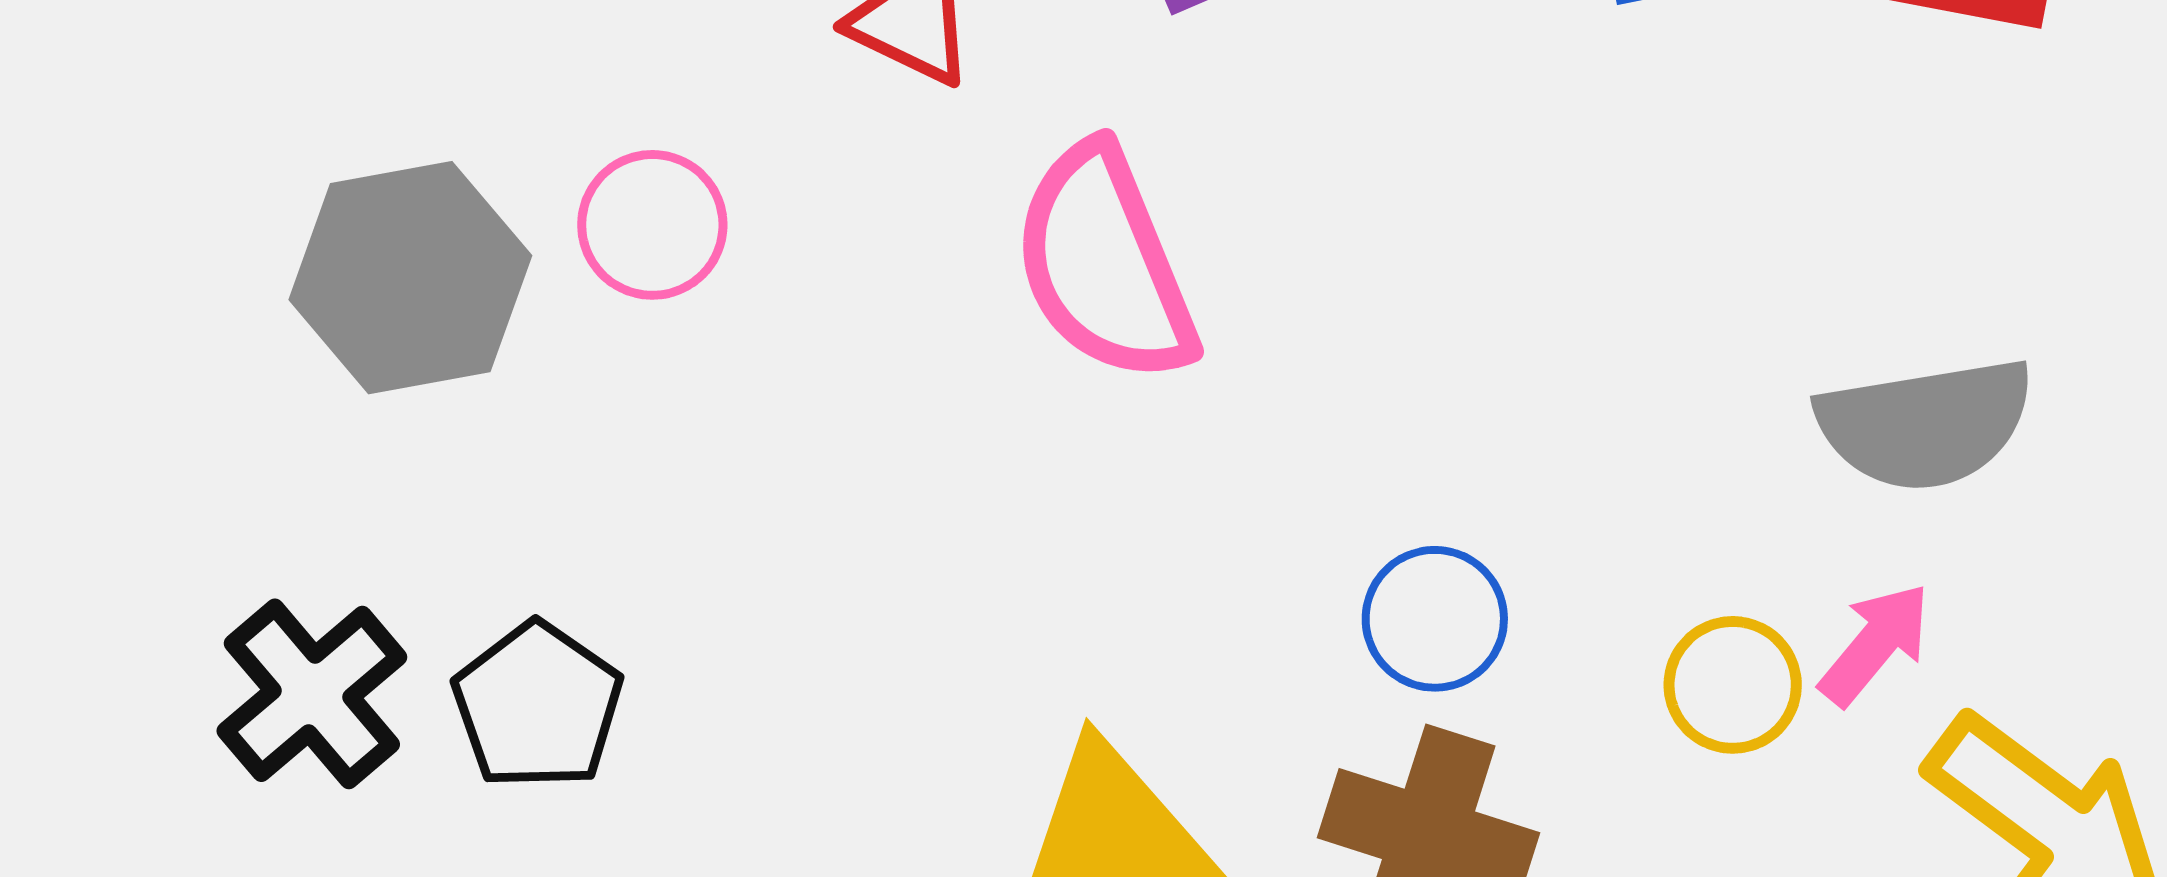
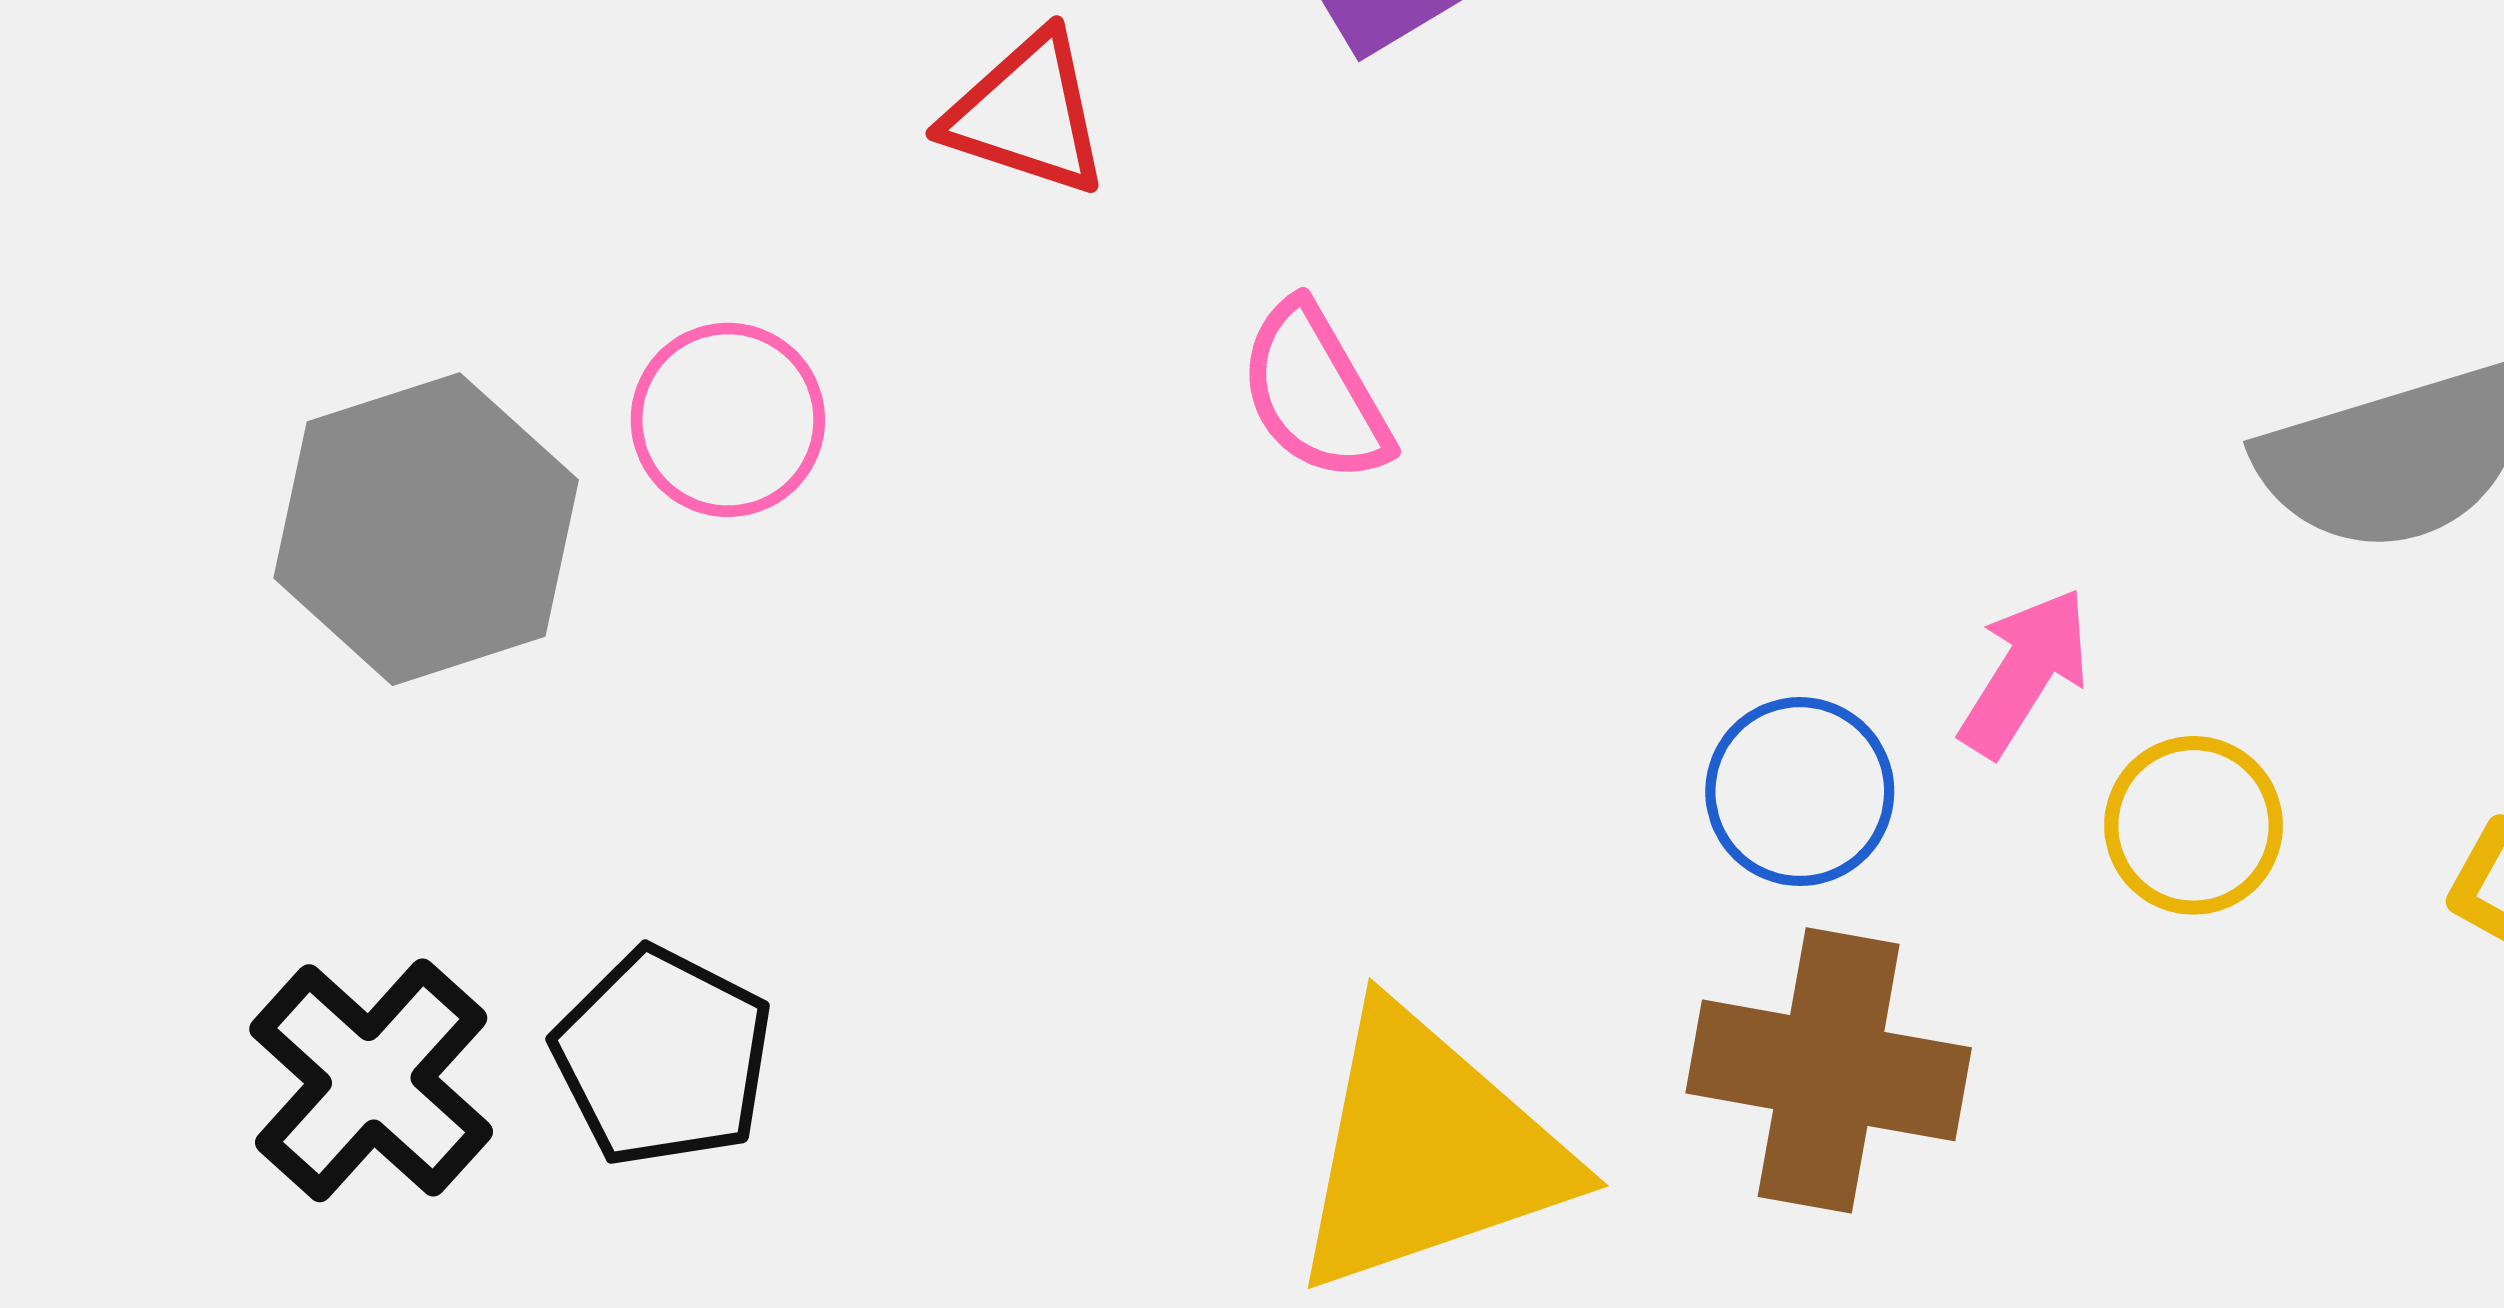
pink semicircle: (1104, 264) -> (1315, 392), size x0.6
pink arrow: (1875, 644) -> (2025, 672), moved

